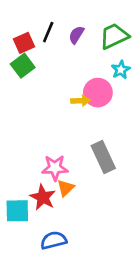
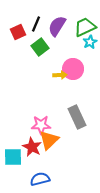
purple semicircle: (76, 35) -> (57, 26), size x1.5
green square: (23, 66) -> (40, 47), moved
cyan star: (121, 70) -> (90, 42), moved
orange triangle: (66, 188) -> (49, 140), size x1.5

